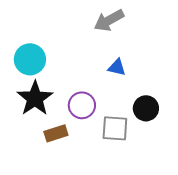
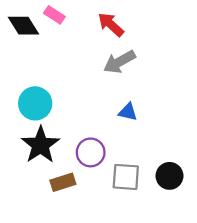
black circle: (146, 108) -> (169, 176), moved

